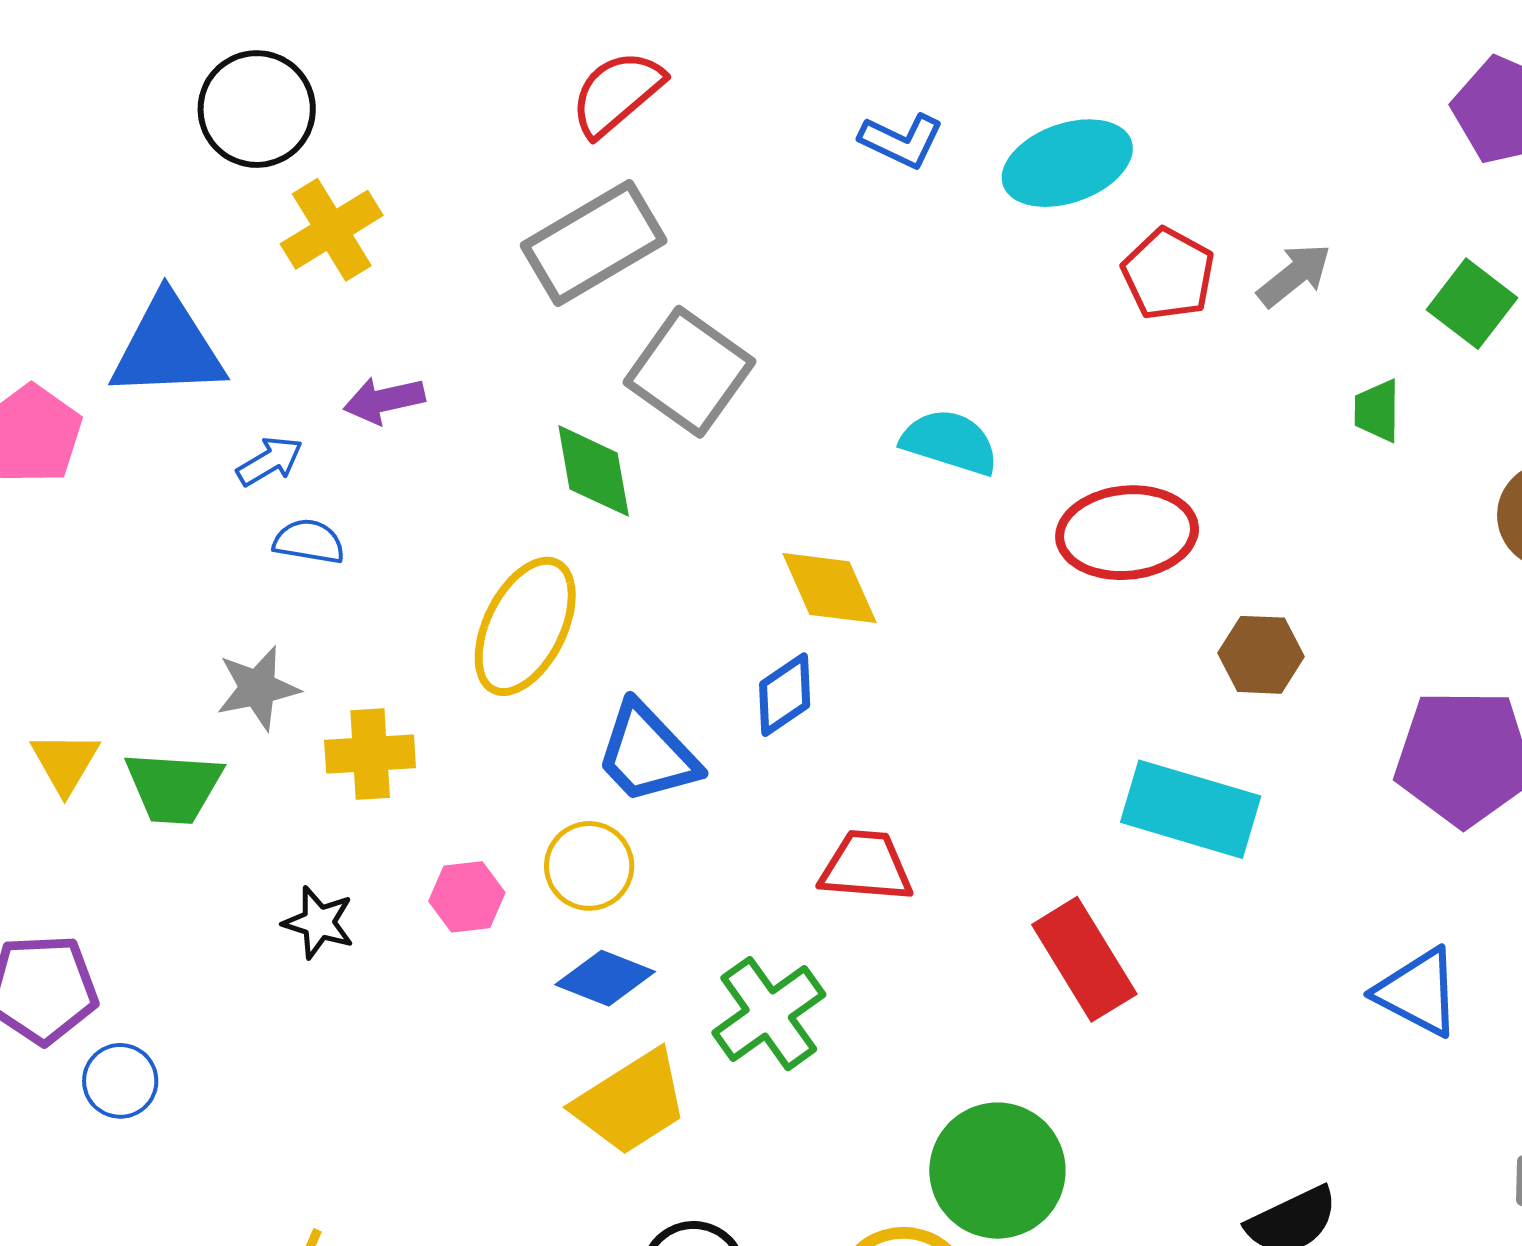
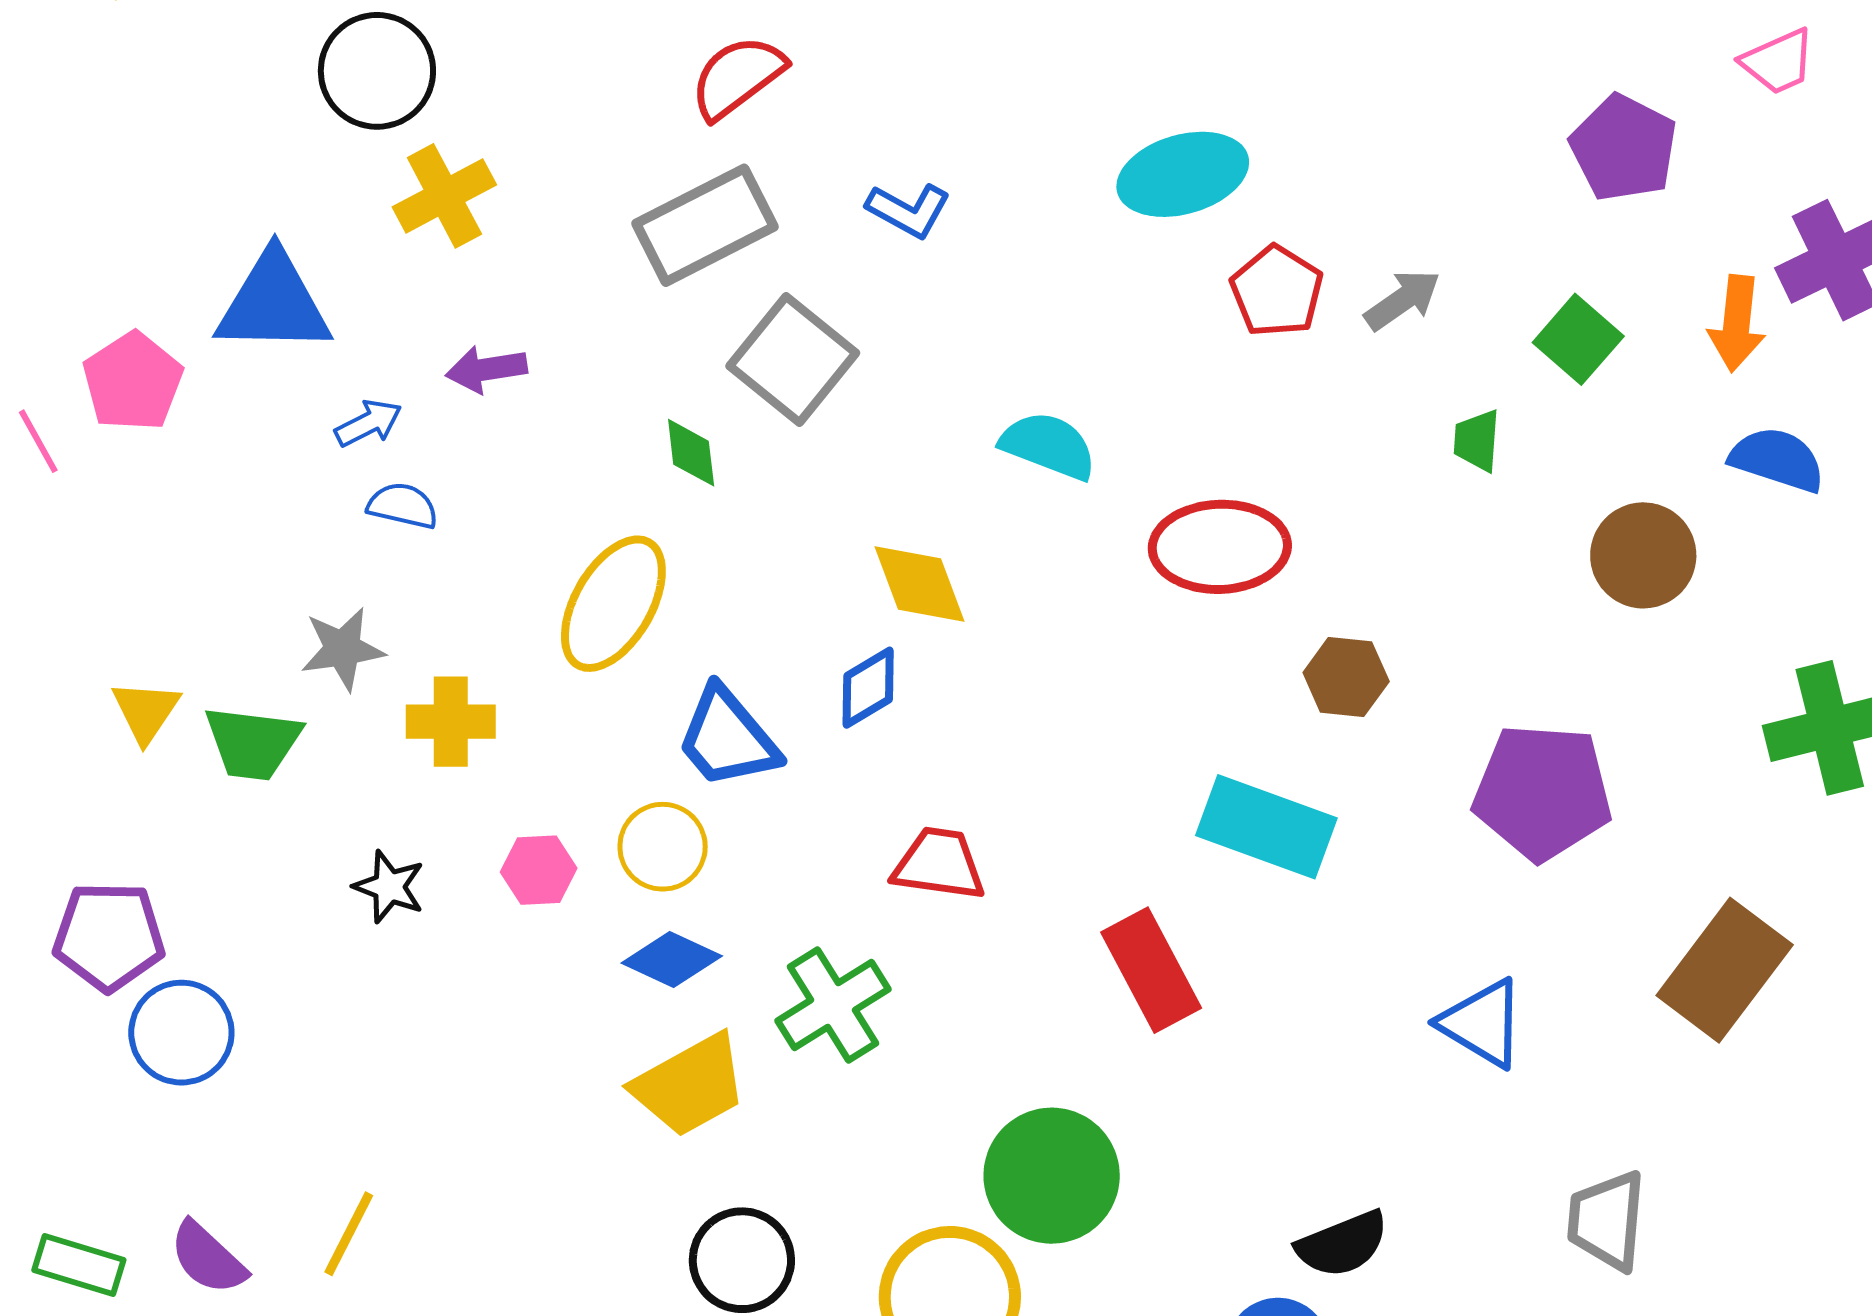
blue L-shape: (901, 141) -> (909, 210), moved
green diamond: (594, 471) -> (691, 453), size x0.7
blue circle: (120, 1081) -> (181, 1033), size x1.4

